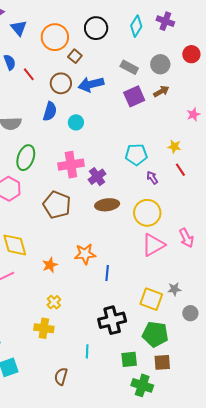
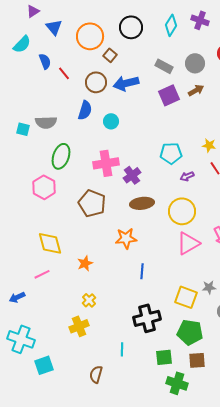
purple arrow: (152, 178) -> (187, 176), turned -80
orange star: (85, 254) -> (126, 238), moved
yellow cross: (44, 328) -> (79, 326), turned -30

